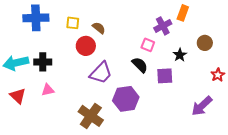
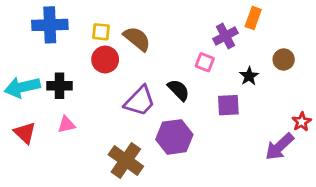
brown semicircle: (99, 28) -> (137, 39), size x1.5
red circle: (86, 46) -> (105, 59), moved
black semicircle: (140, 65) -> (178, 90), moved
red star: (218, 75) -> (302, 122), moved

